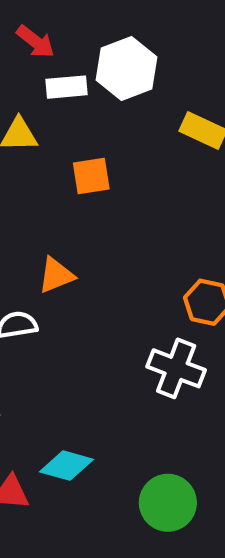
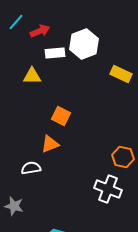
red arrow: (35, 42) -> (40, 31), turned -60
orange square: (91, 176) -> (61, 116), moved, turned 36

